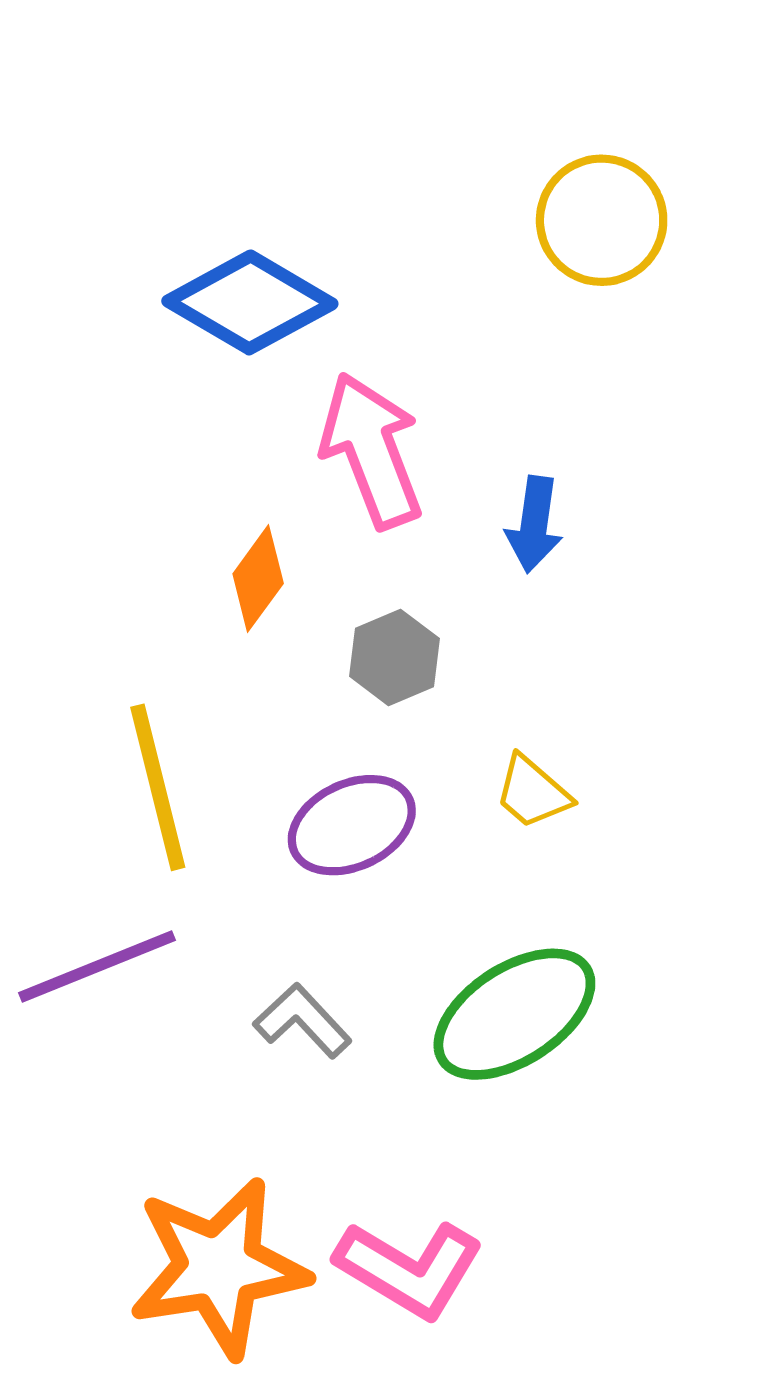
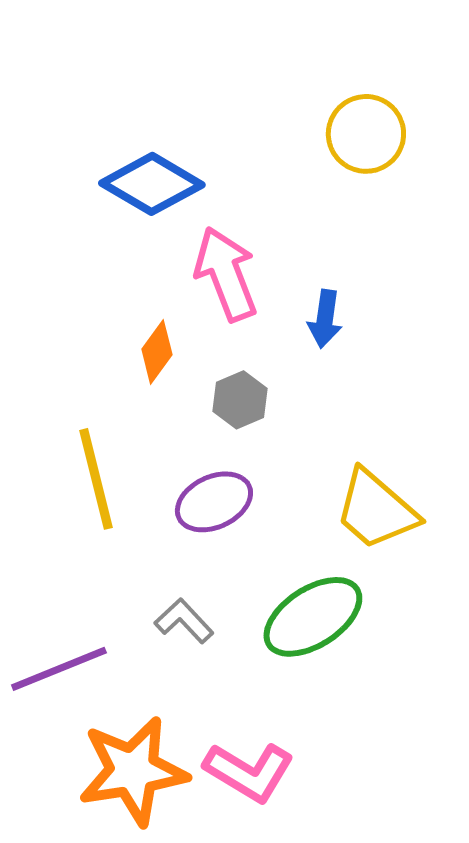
yellow trapezoid: (533, 792) -> (376, 510), moved, size x1.8
purple line: (97, 966) -> (59, 669), moved

